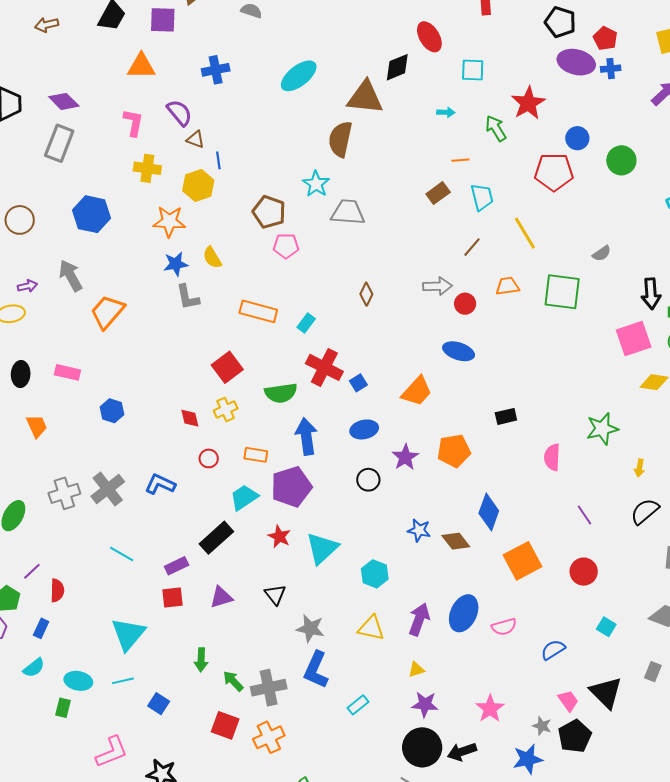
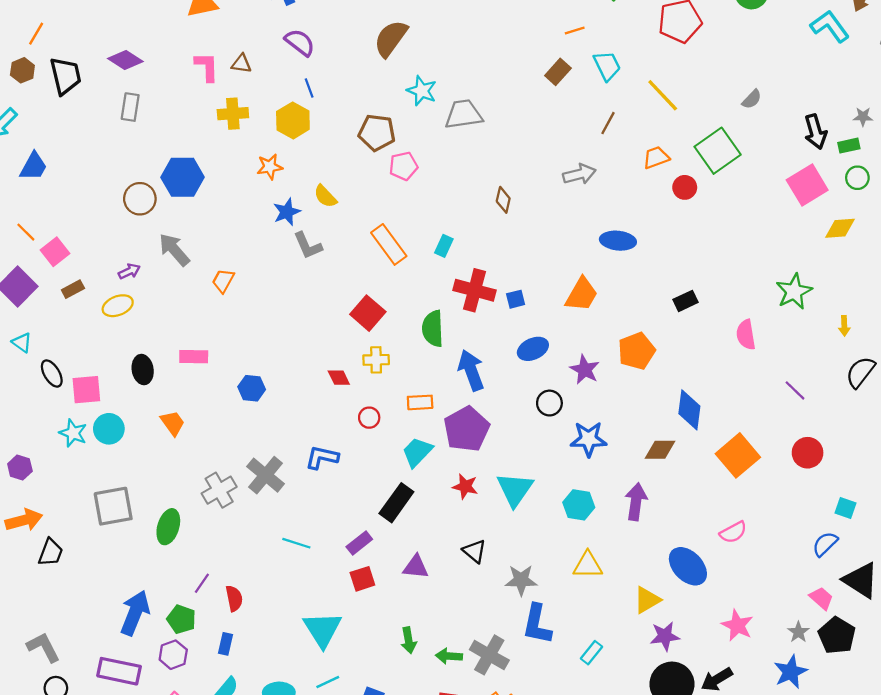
purple semicircle: (179, 113) -> (300, 42), moved
brown triangle: (195, 139) -> (241, 64), moved
brown semicircle: (340, 139) -> (391, 38), moved, turned 36
gray rectangle: (59, 143) -> (130, 107), size x0.7
brown circle: (20, 220) -> (140, 199), moved
orange star: (169, 221) -> (270, 167), size x0.7
green square: (562, 292) -> (718, 151), turned -30
red circle: (465, 304) -> (685, 187), moved
orange rectangle: (258, 311) -> (389, 244), turned 51
orange trapezoid: (107, 312) -> (223, 281), size x0.6
blue square: (358, 383) -> (516, 299), turned 30
green semicircle: (281, 393) -> (433, 329), turned 108
yellow cross: (226, 410) -> (376, 360), turned 35
blue star: (419, 530) -> (589, 439), moved, size x1.4
brown diamond: (456, 541) -> (660, 450), turned -40
purple triangle: (221, 597) -> (416, 567), turned 35
blue ellipse: (464, 613) -> (688, 566), moved, turned -57
purple arrow: (419, 619) -> (636, 502), moved
blue semicircle: (553, 650) -> (825, 544), moved
yellow triangle: (416, 670) -> (647, 600), size x1.5
green arrow: (233, 681) -> (449, 656), turned -30
gray cross: (269, 688) -> (489, 655), turned -36
gray star: (542, 726) -> (798, 632), turned 30

